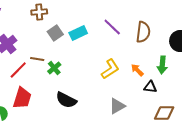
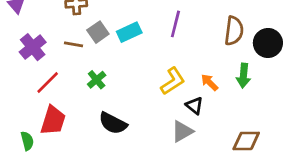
purple line: (112, 27) -> (175, 24), turned 60
brown semicircle: (143, 32) -> (234, 31), moved
brown line: (37, 59) -> (73, 44), moved
black triangle: (150, 87) -> (194, 106), moved, turned 32

